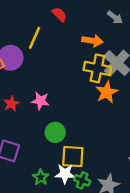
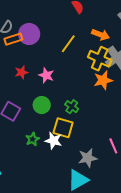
yellow line: (35, 38) -> (68, 44), moved
green circle: (55, 132) -> (42, 105), moved
green cross: (82, 180) -> (72, 107), moved

